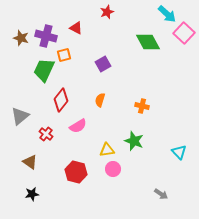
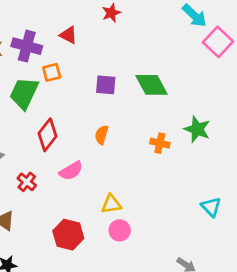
green diamond: (148, 42) -> (151, 85), moved
purple square: (103, 64) -> (106, 85), turned 35
green star: (134, 141) -> (197, 129), moved

